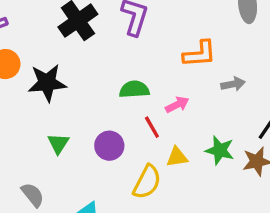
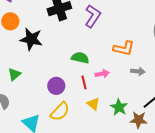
green triangle: (58, 144) -> (14, 74), moved
yellow triangle: (177, 157) -> (93, 104), turned 32
yellow semicircle: (147, 182) -> (60, 112), moved

